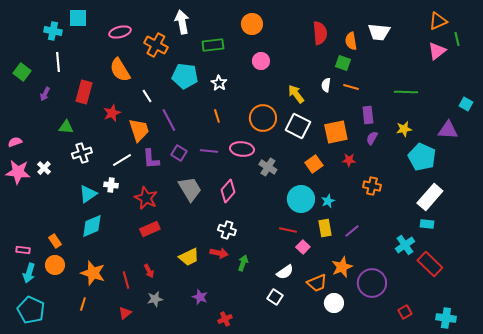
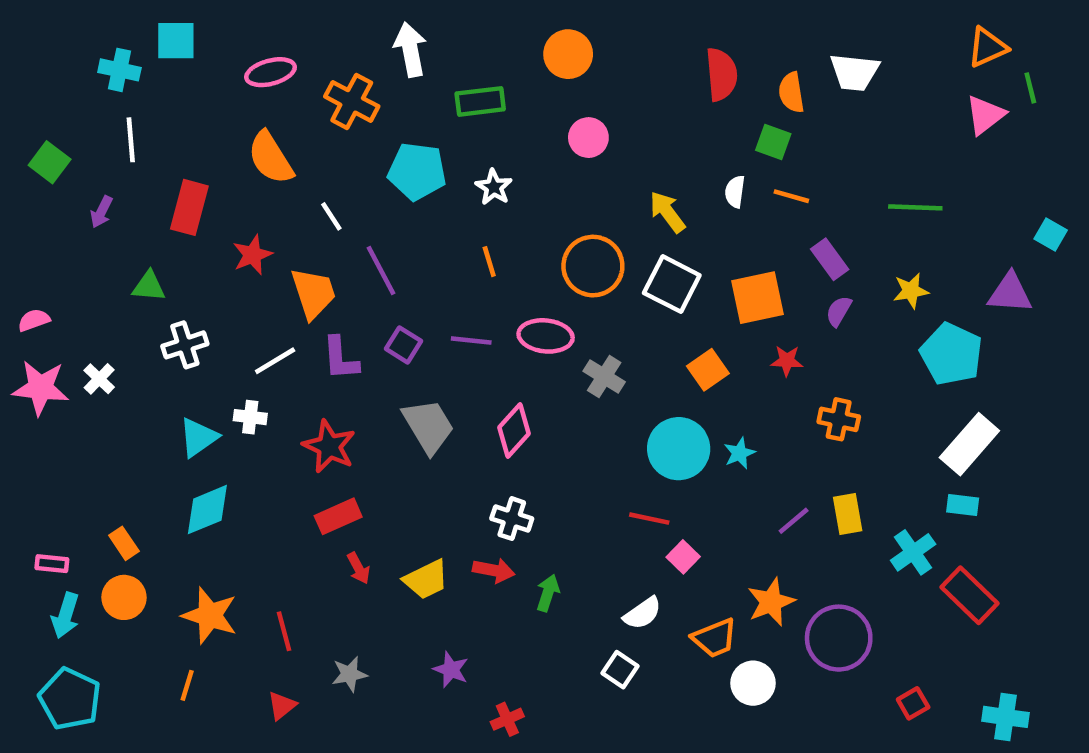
purple rectangle: (368, 115) -> (830, 259), turned -30
yellow rectangle: (325, 228) -> (848, 514), moved
red arrow: (149, 271) -> (358, 568), moved

